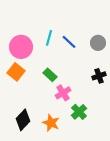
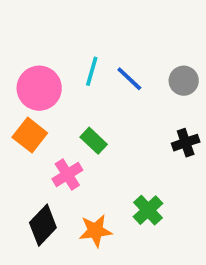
pink cross: (63, 93) -> (67, 174), moved
orange star: (51, 123) -> (95, 231), turned -30

